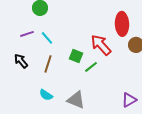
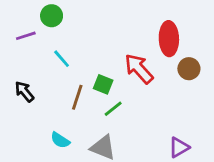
purple line: (27, 34) -> (26, 36), moved
brown line: (48, 64) -> (77, 97), moved
green line: (91, 67) -> (113, 109), moved

